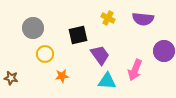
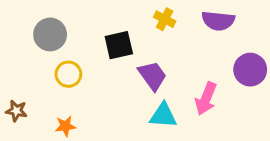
orange star: (62, 76) -> (65, 126), moved

